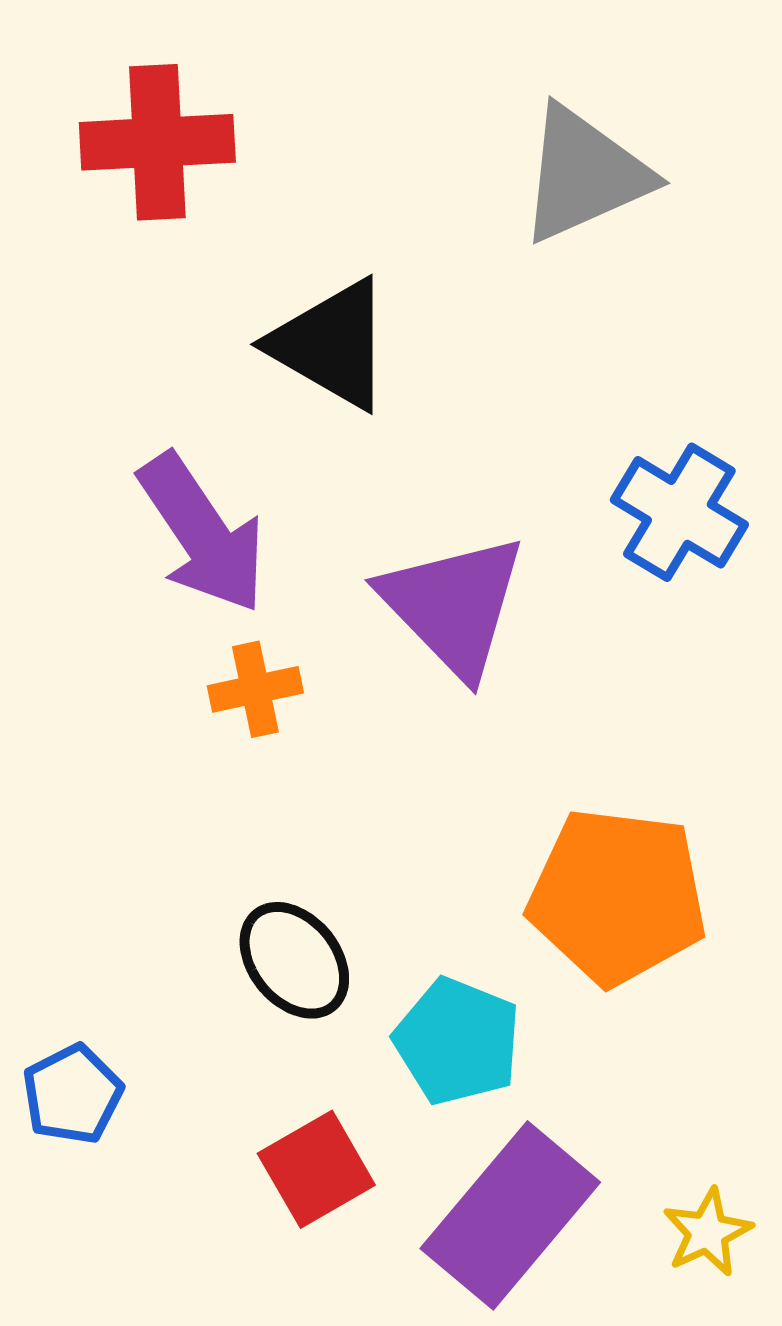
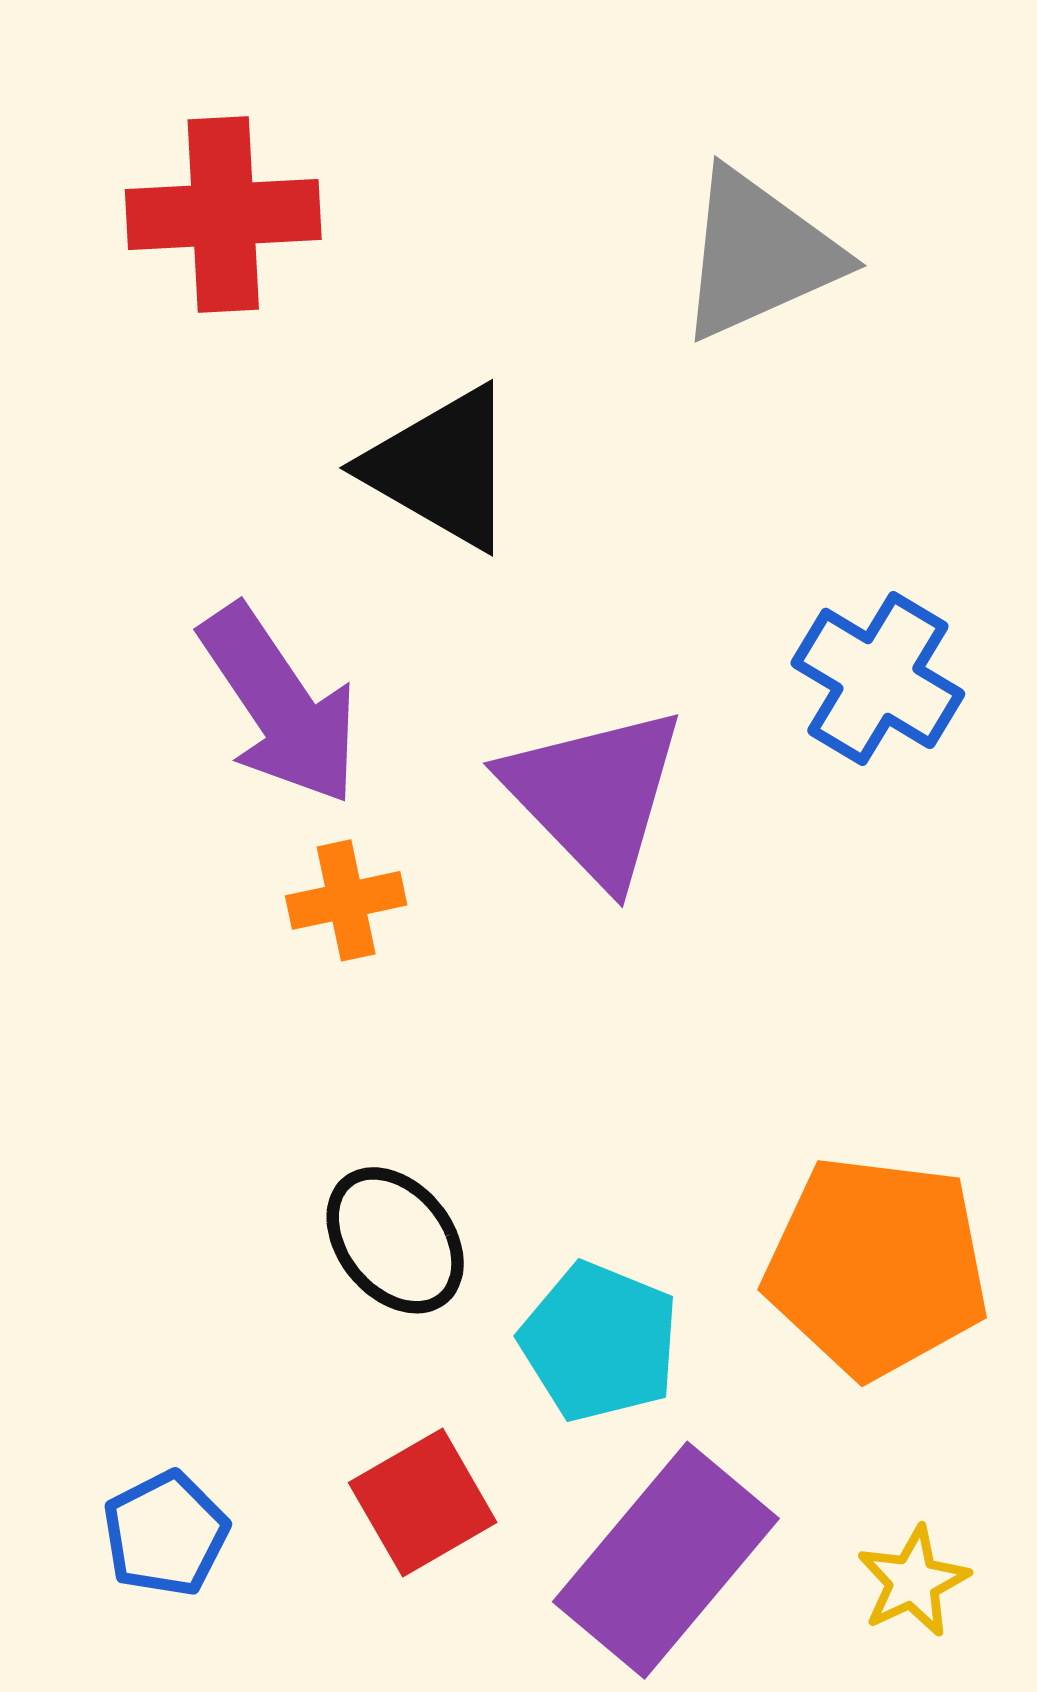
orange pentagon: (617, 896) -> (877, 1267), moved
blue pentagon: (72, 1094) -> (166, 1534), moved

